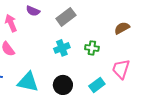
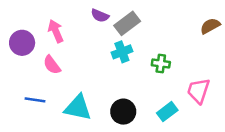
purple semicircle: (33, 11) -> (100, 16), moved
brown semicircle: (122, 28) -> (210, 26), moved
cyan cross: (62, 48) -> (122, 52), moved

